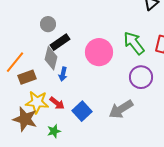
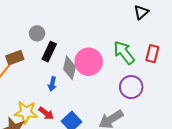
black rectangle: (60, 42) -> (49, 52), turned -30
gray diamond: (51, 58) -> (69, 68), moved
brown rectangle: (27, 77) -> (15, 58), moved

